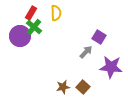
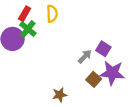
purple square: (99, 37) -> (103, 49), moved
brown square: (83, 87) -> (94, 79), moved

